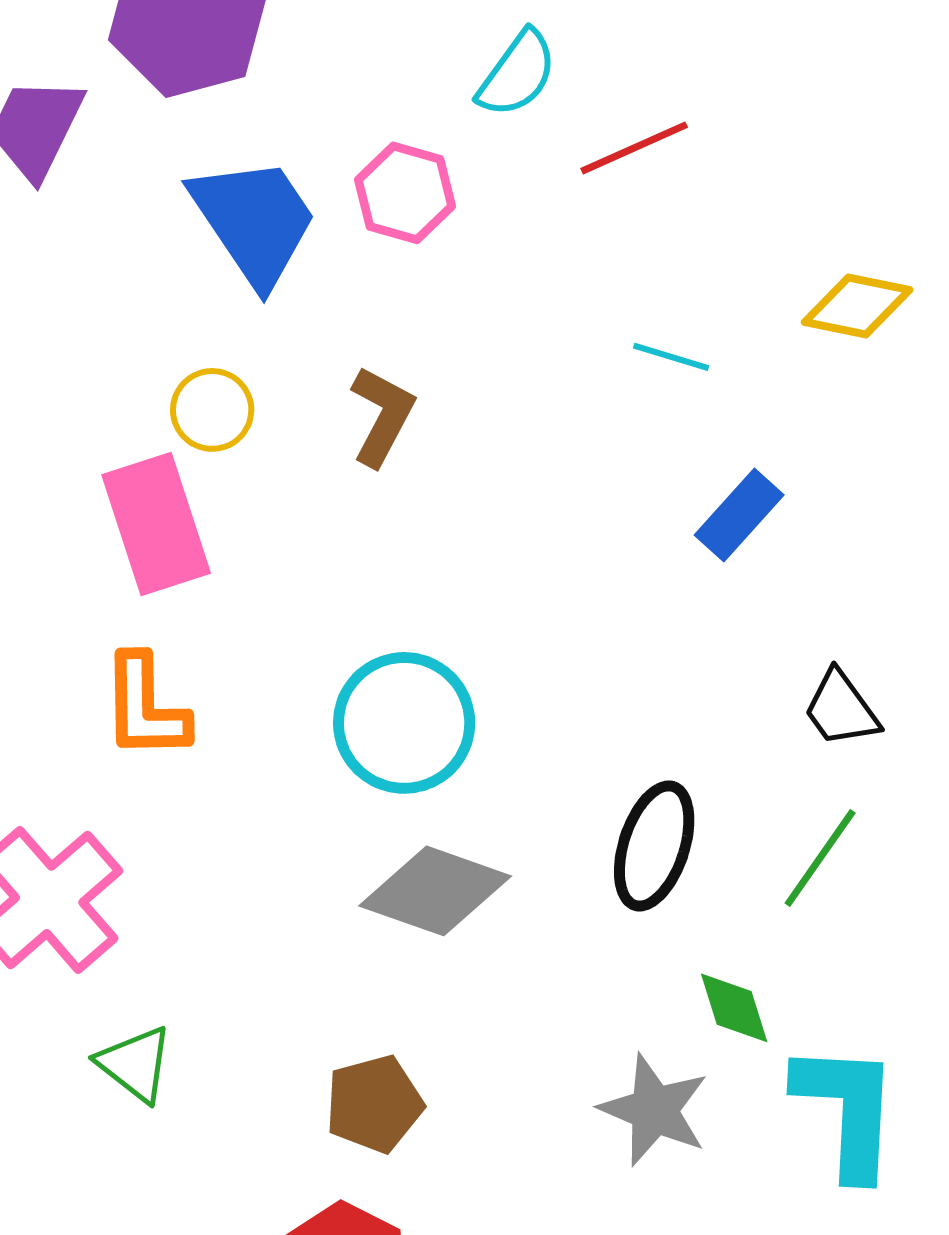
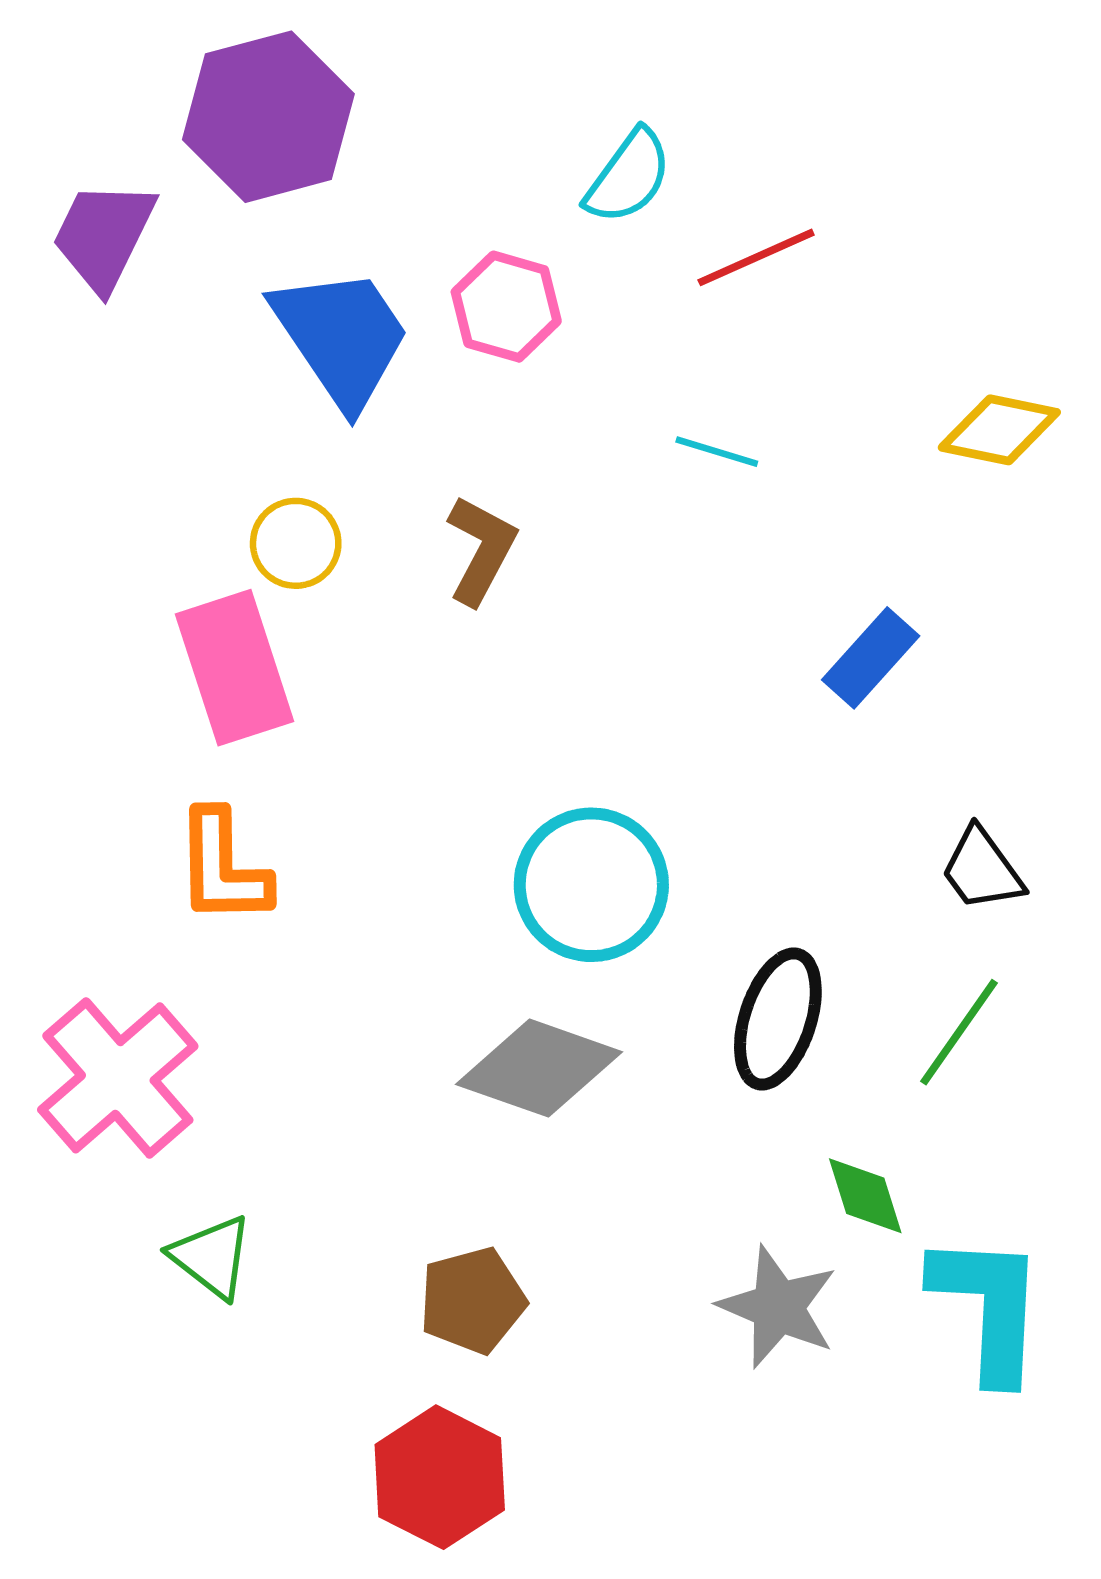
cyan line: (671, 357) -> (717, 452), moved
cyan circle: (404, 723) -> (591, 885), moved

